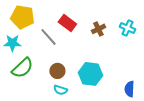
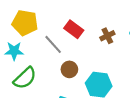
brown circle: (57, 71) -> (69, 69), moved

